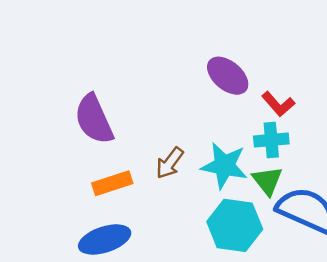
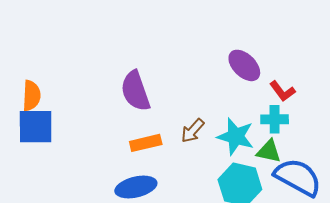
green triangle: (267, 181) -> (269, 151), turned -44

